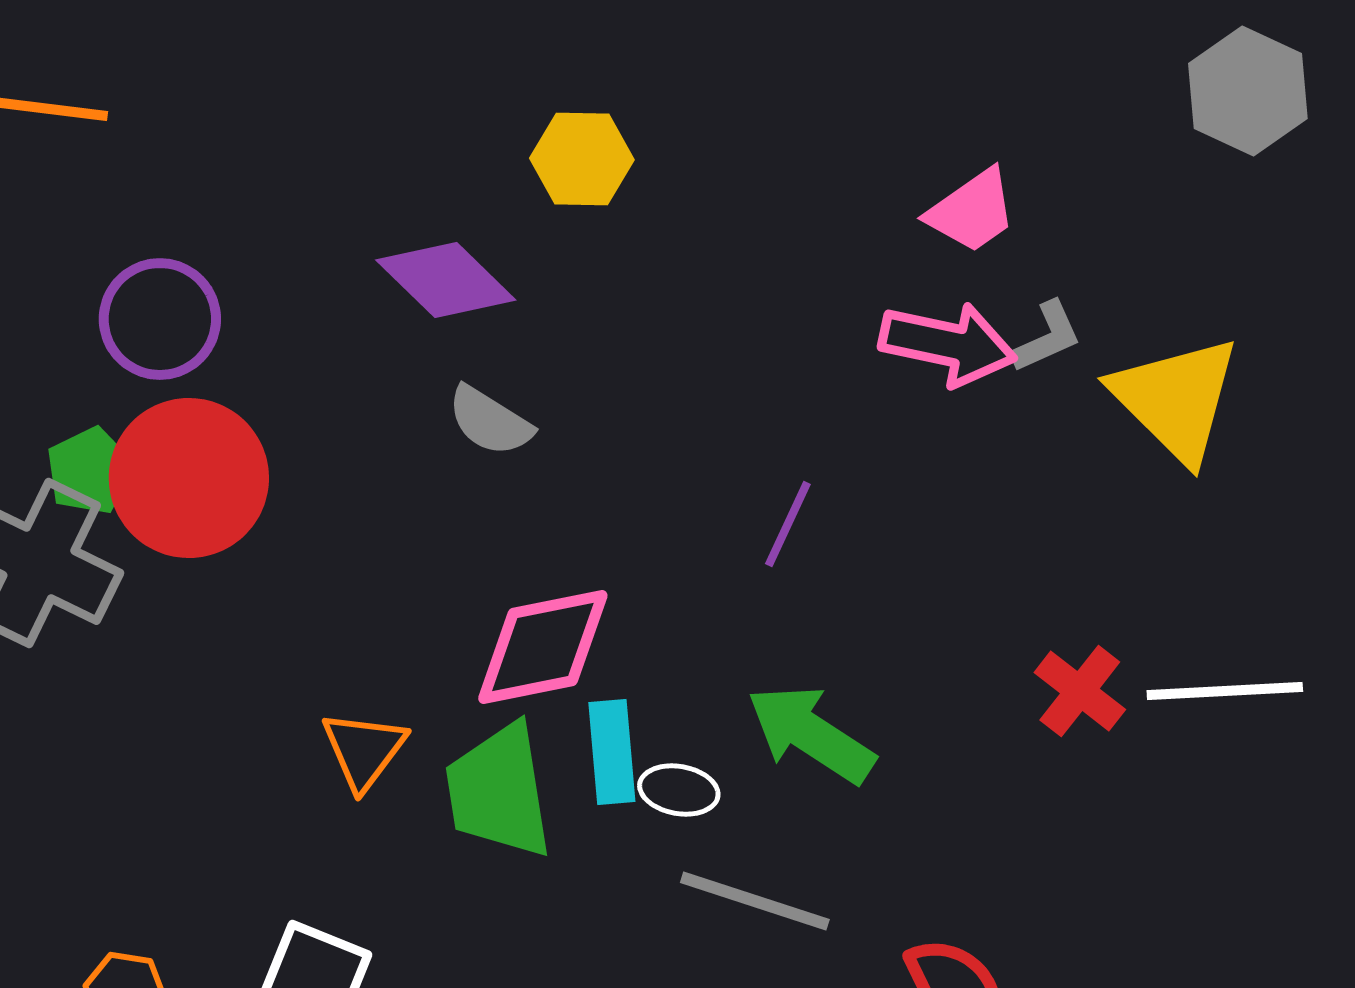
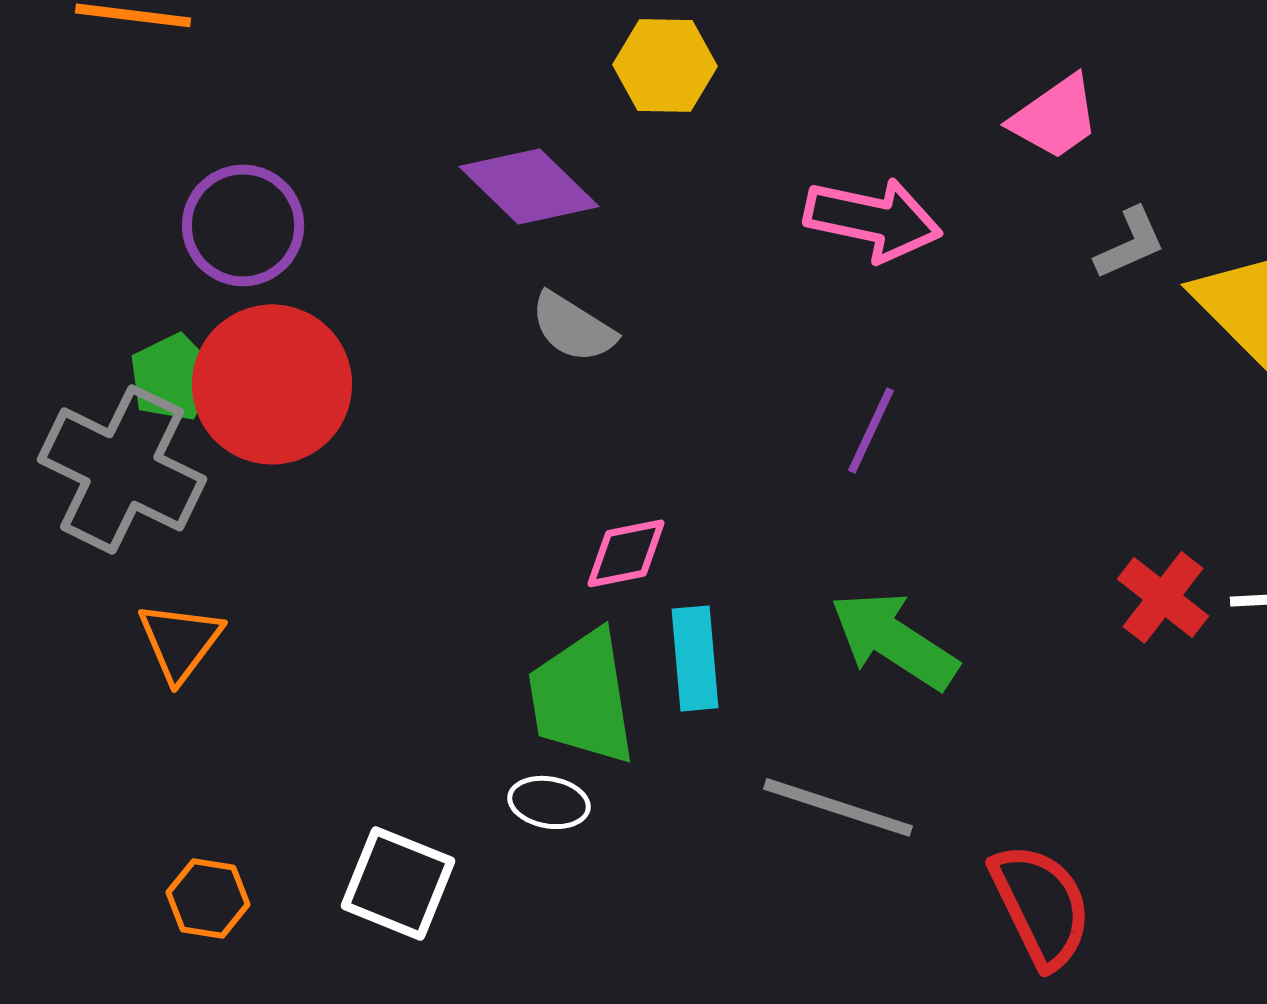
pink arrow: (948, 344) -> (873, 219), moved
pink diamond: (543, 647) -> (626, 553), size x0.6
orange triangle: (364, 750) -> (180, 641), moved
white ellipse: (679, 790) -> (549, 802), moved

